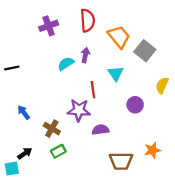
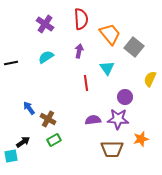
purple cross: (49, 26) -> (45, 24), turned -36
cyan semicircle: (66, 64) -> (46, 57), moved
purple star: (79, 110) -> (118, 119), moved
blue arrow: (24, 112) -> (29, 108), moved

